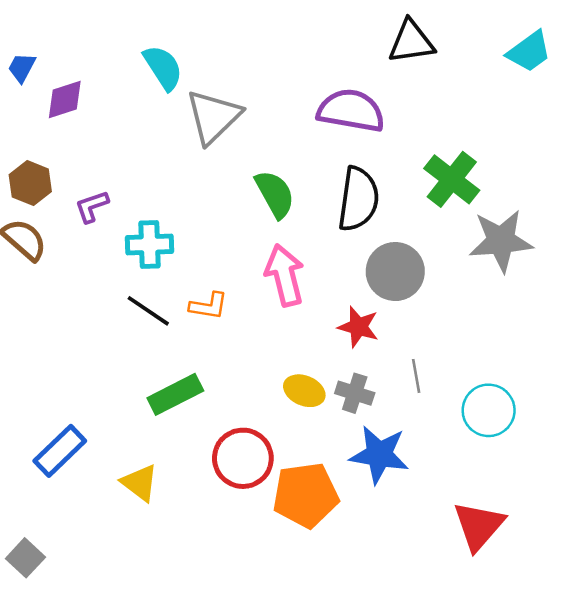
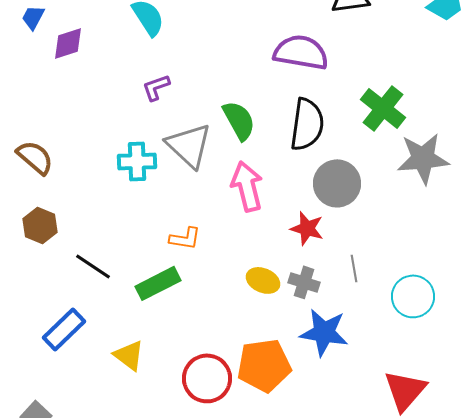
gray triangle: (213, 117) -> (189, 145), moved, turned -33
brown hexagon: (30, 183) -> (40, 225), moved
purple L-shape: (92, 206) -> (156, 87), moved
orange L-shape: (208, 306) -> (185, 238), moved
black line: (148, 311) -> (93, 266), moved
red circle: (243, 458) -> (207, 378), moved

